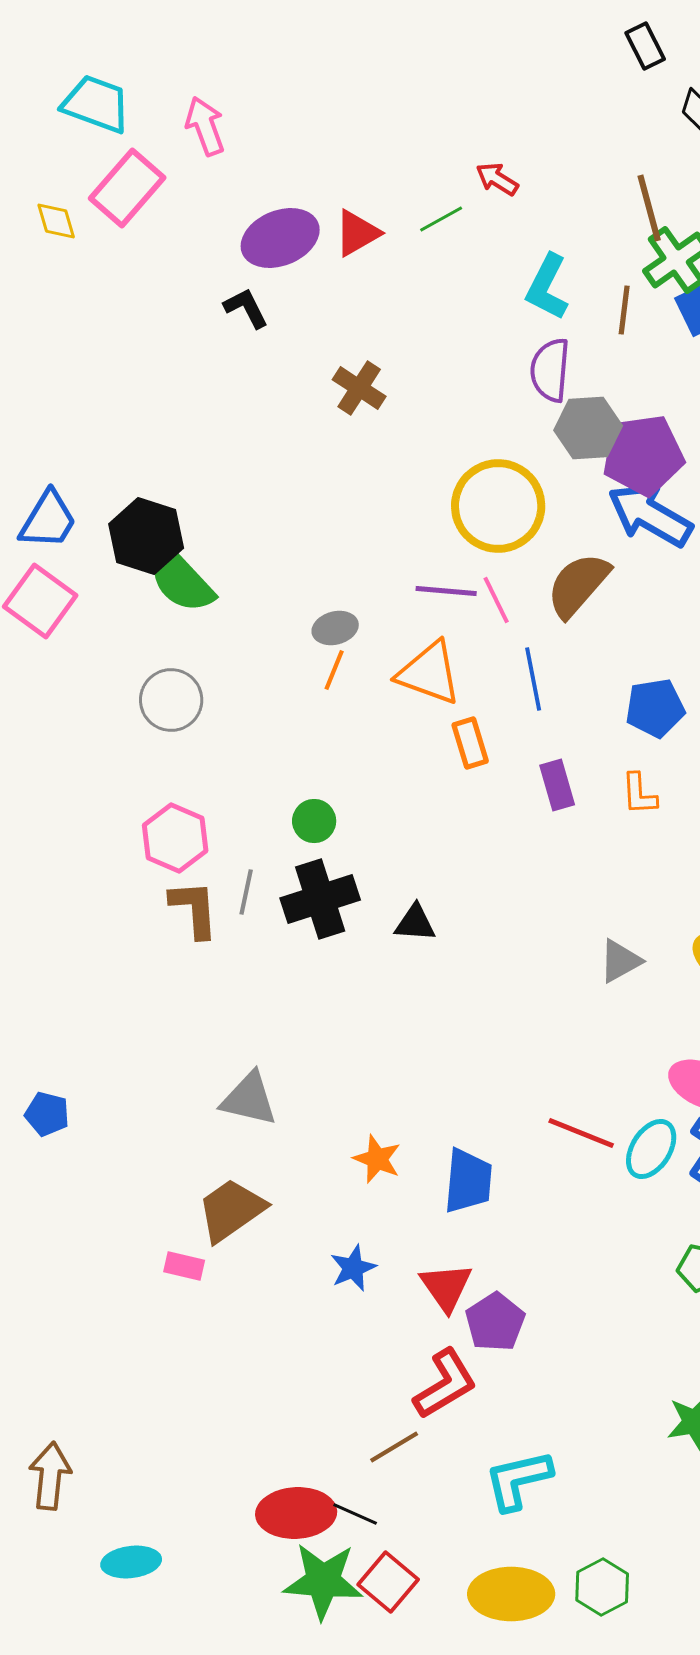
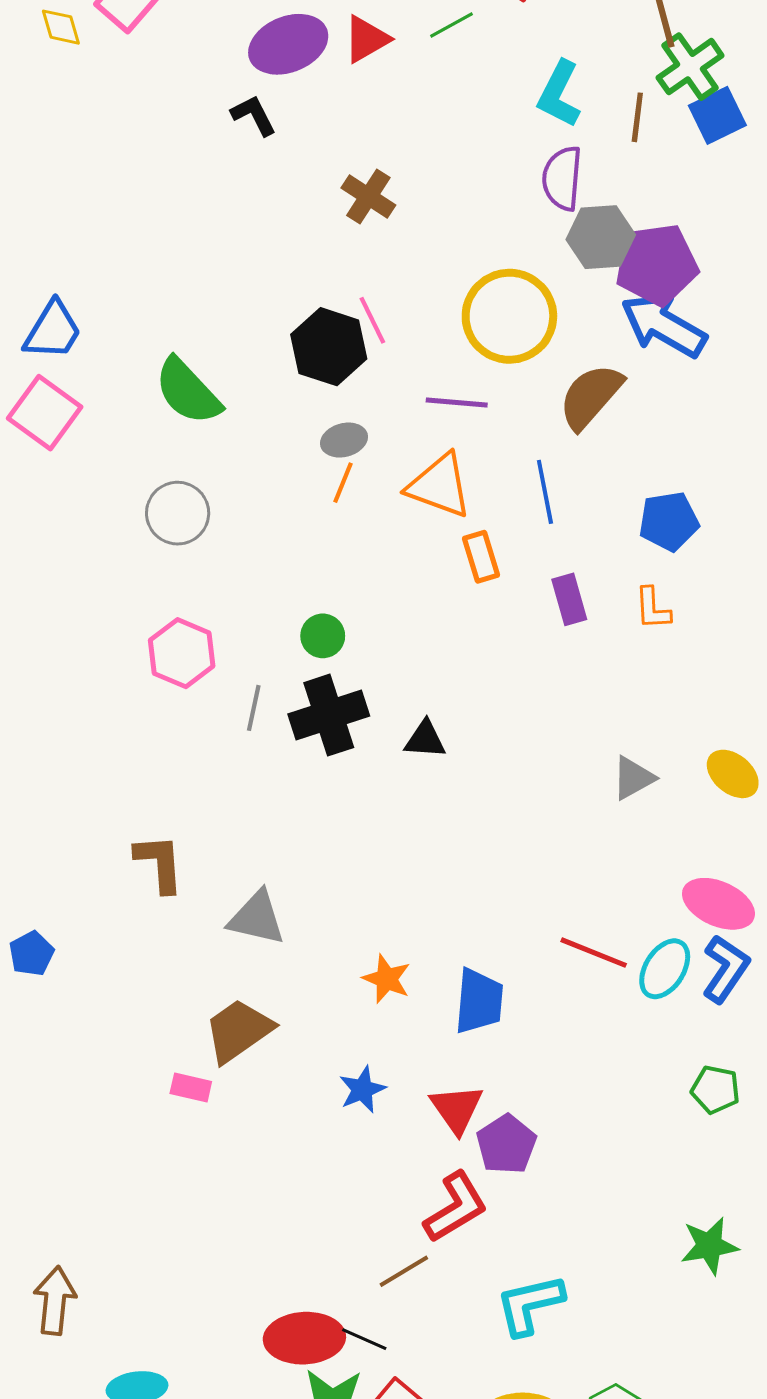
black hexagon: (146, 536) -> (329, 347), moved
pink line: (496, 600) -> (372, 320), moved
brown L-shape: (194, 909) -> (159, 863), moved
blue pentagon: (47, 1114) -> (31, 954), moved, turned 30

